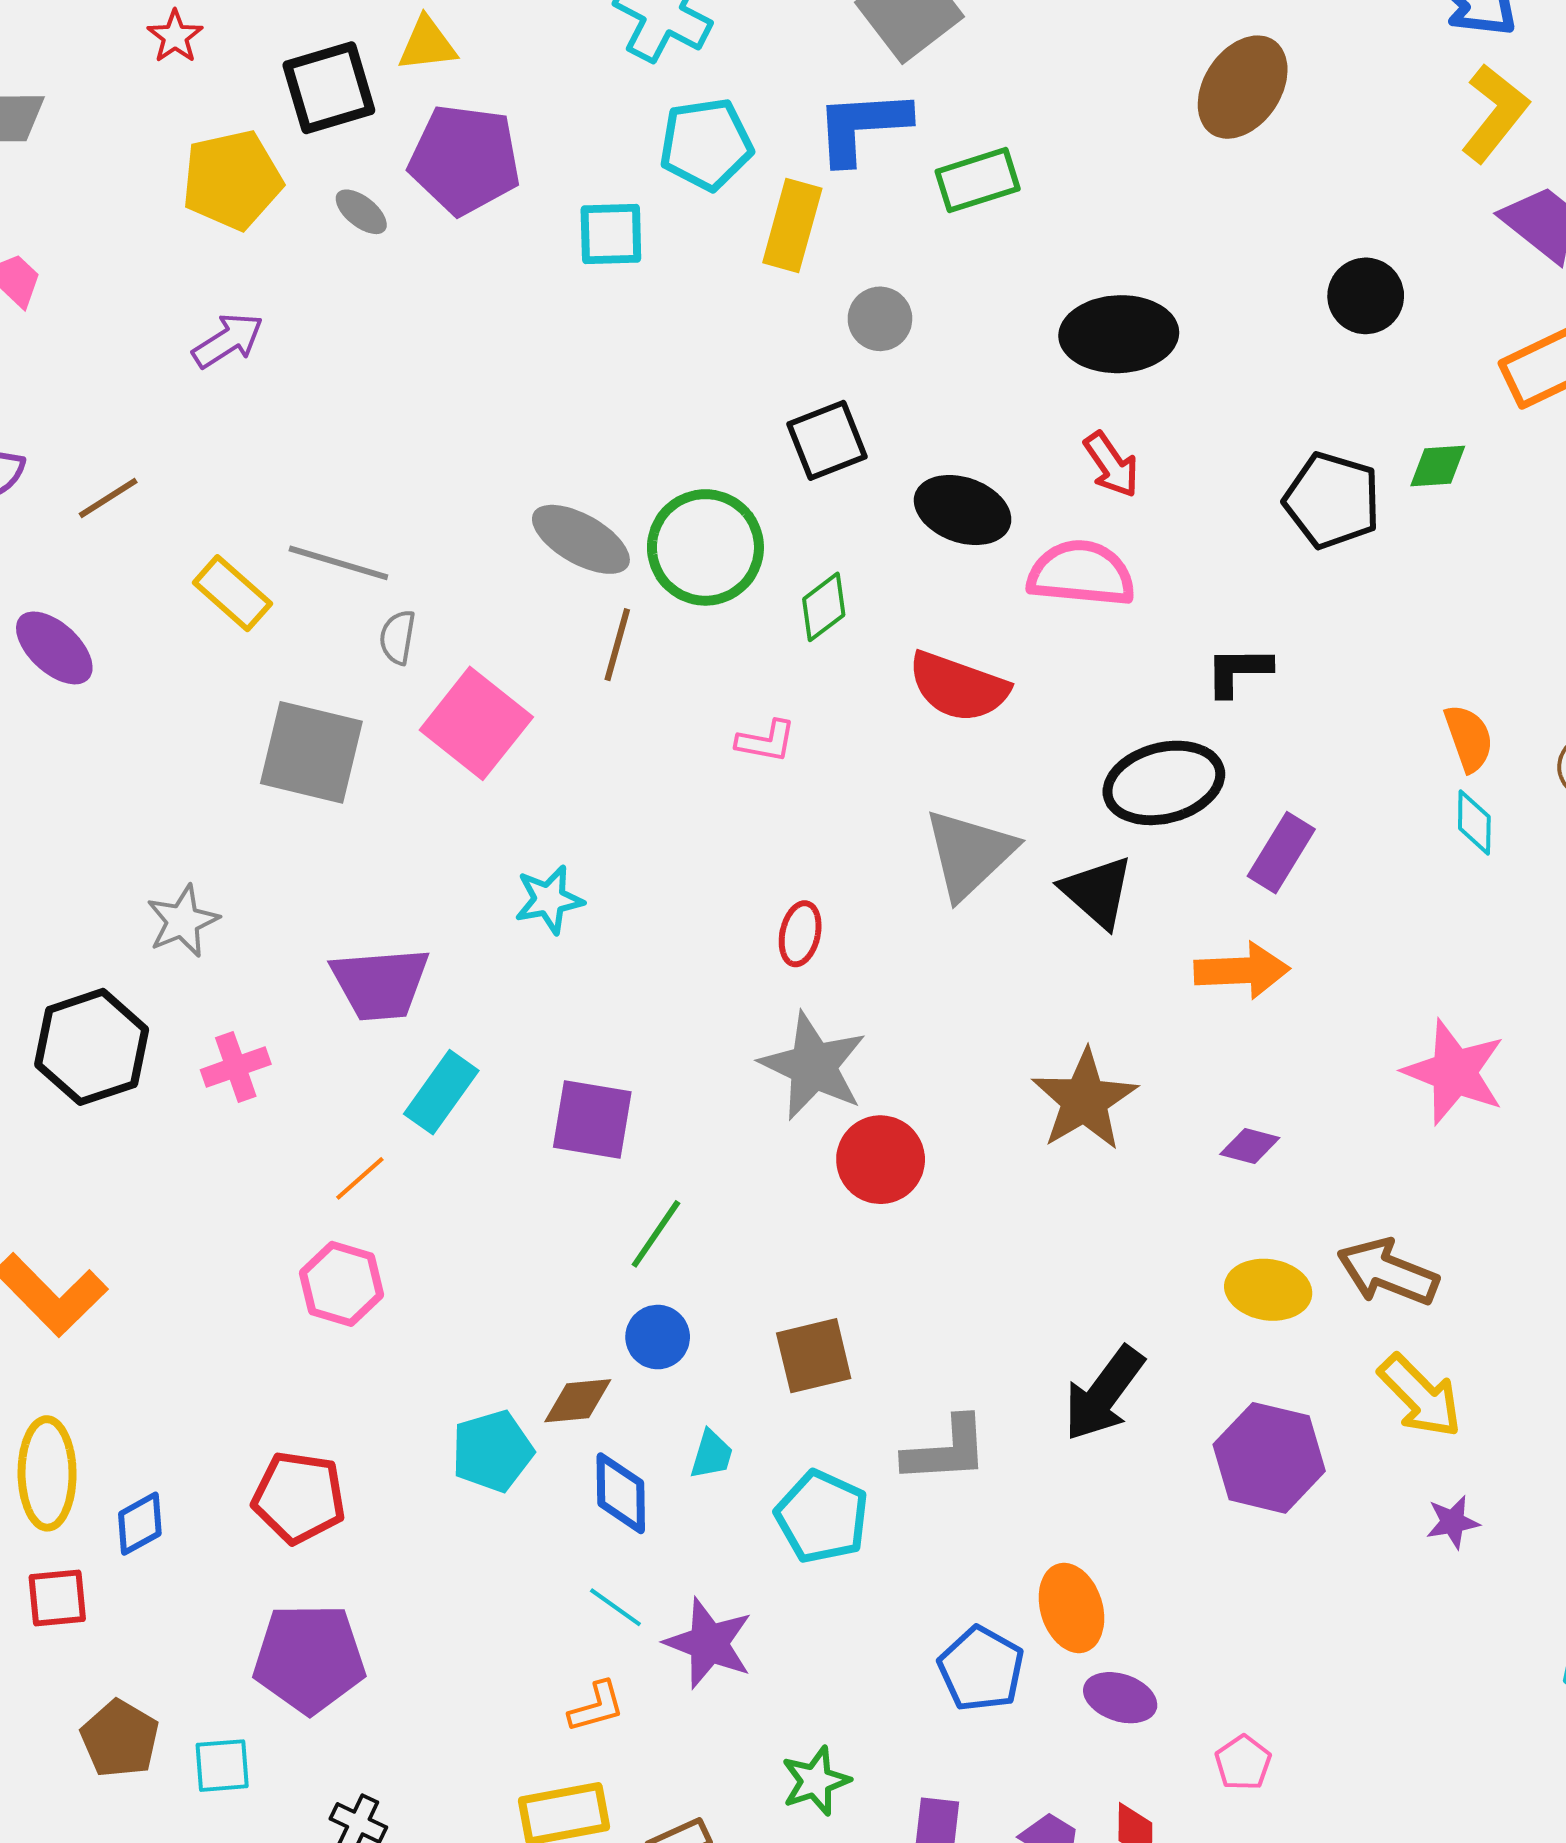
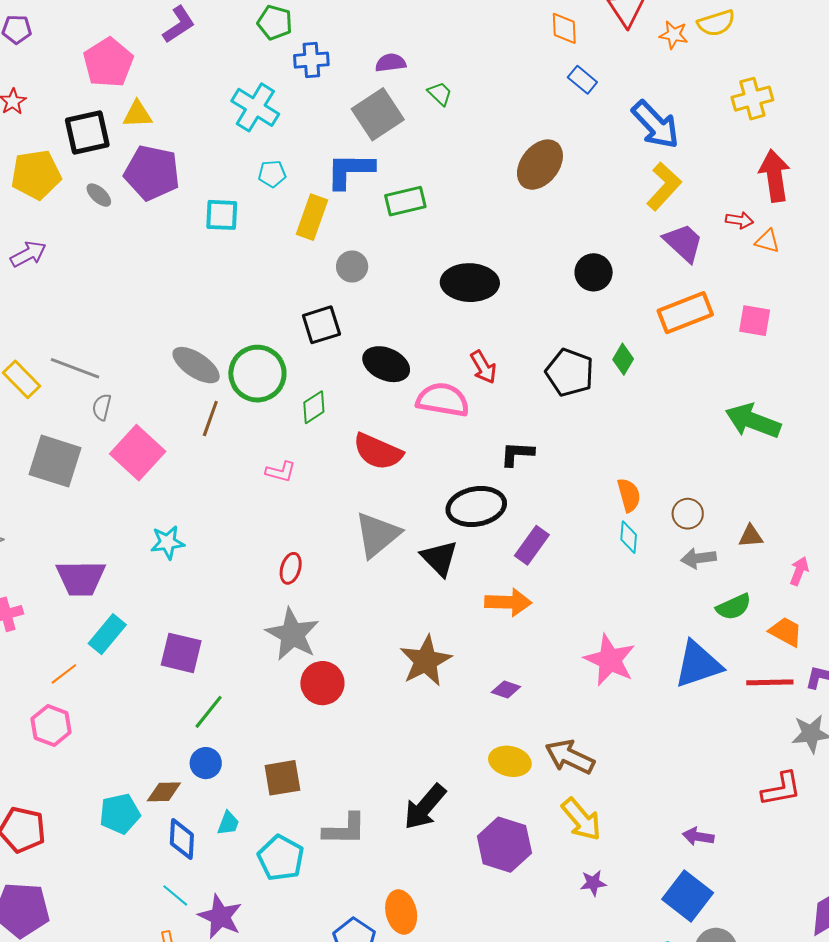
cyan pentagon: (706, 144) -> (272, 174), size x0.6
red arrow: (1111, 465) -> (483, 367), moved
green diamond: (1438, 466) -> (623, 359), turned -60

